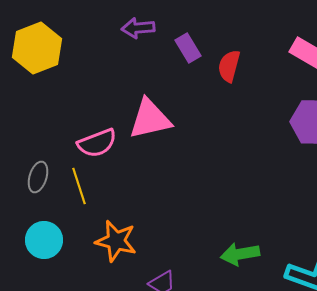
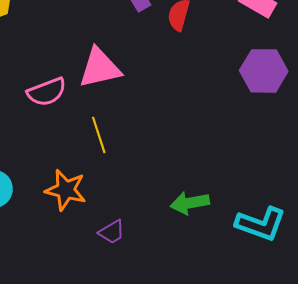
yellow line: (79, 186) -> (99, 135), moved

